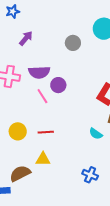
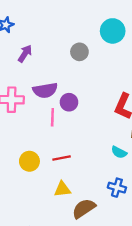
pink line: (42, 96) -> (52, 117), turned 42
brown semicircle: (20, 173) -> (84, 208), moved
blue cross: (90, 175) -> (117, 188), moved

